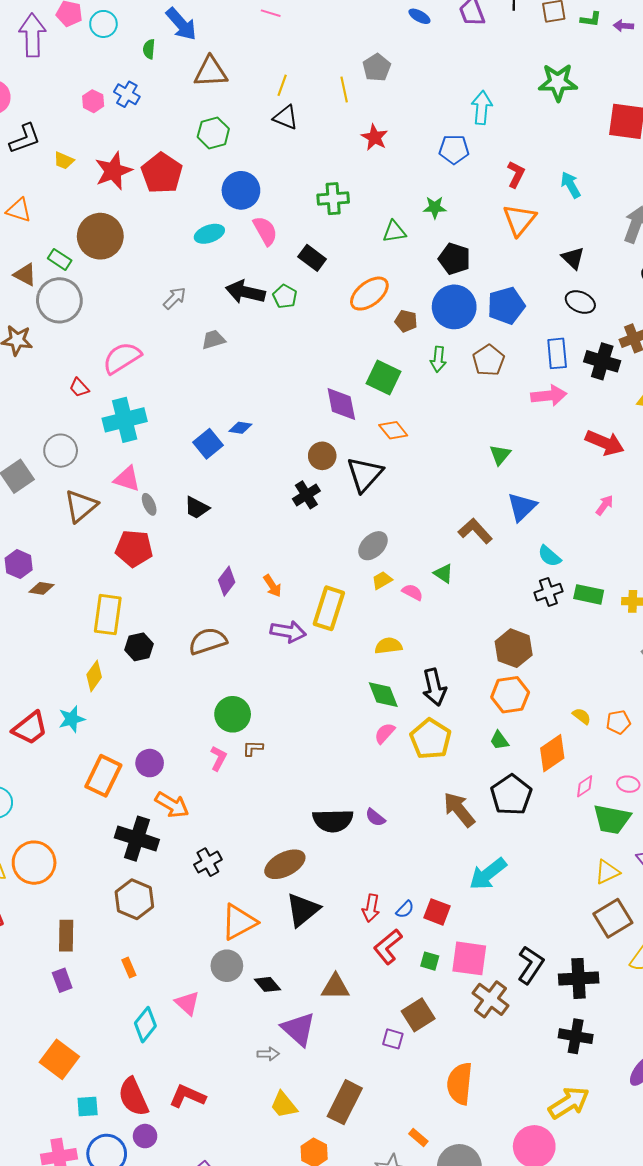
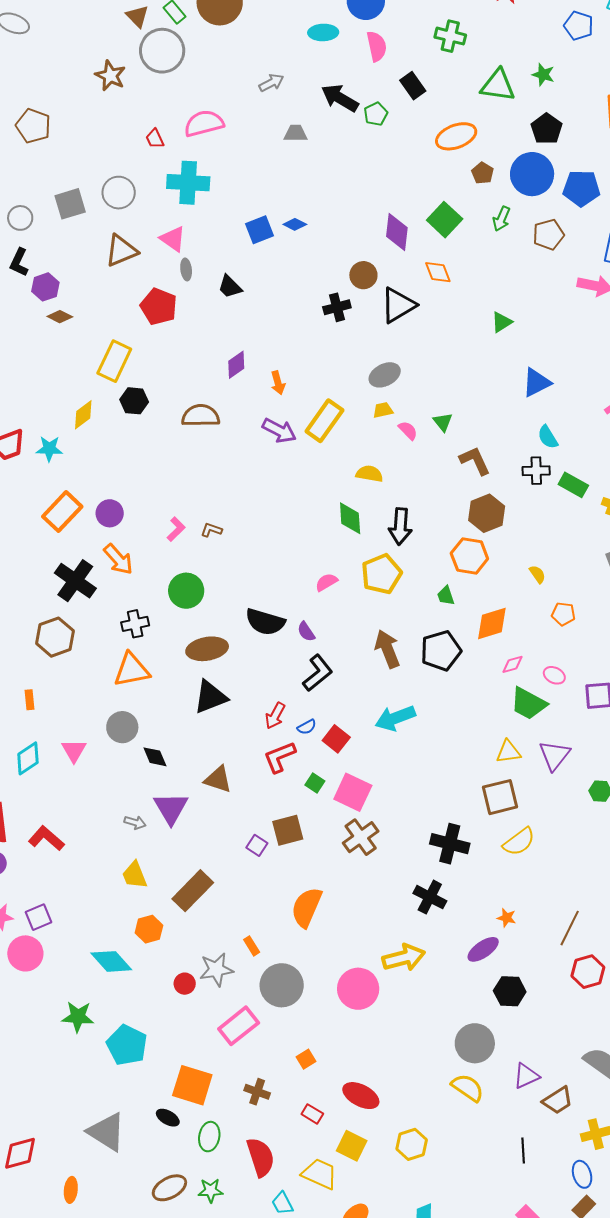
green triangle: (394, 232) -> (498, 85), size x1.5
green triangle: (500, 455) -> (502, 322), moved
brown L-shape: (475, 531) -> (475, 461), moved
green circle: (233, 714) -> (186, 591), moved
yellow semicircle: (582, 716) -> (537, 574), moved
pink semicircle: (385, 733) -> (326, 582), moved
orange triangle: (239, 922) -> (132, 670), moved
black L-shape: (531, 965) -> (318, 673), moved

